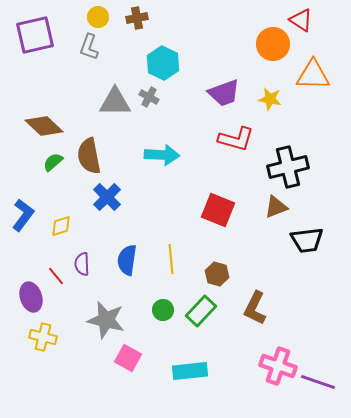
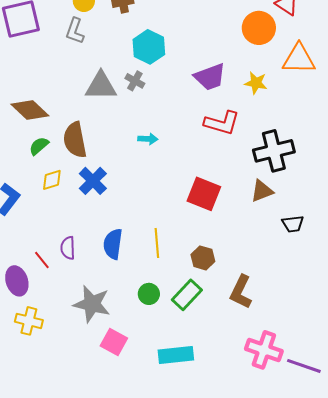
cyan arrow: (162, 155) -> (148, 139), size x0.6
yellow diamond: (61, 226) -> (52, 180), moved
black trapezoid: (307, 240) -> (293, 224), size x0.7

